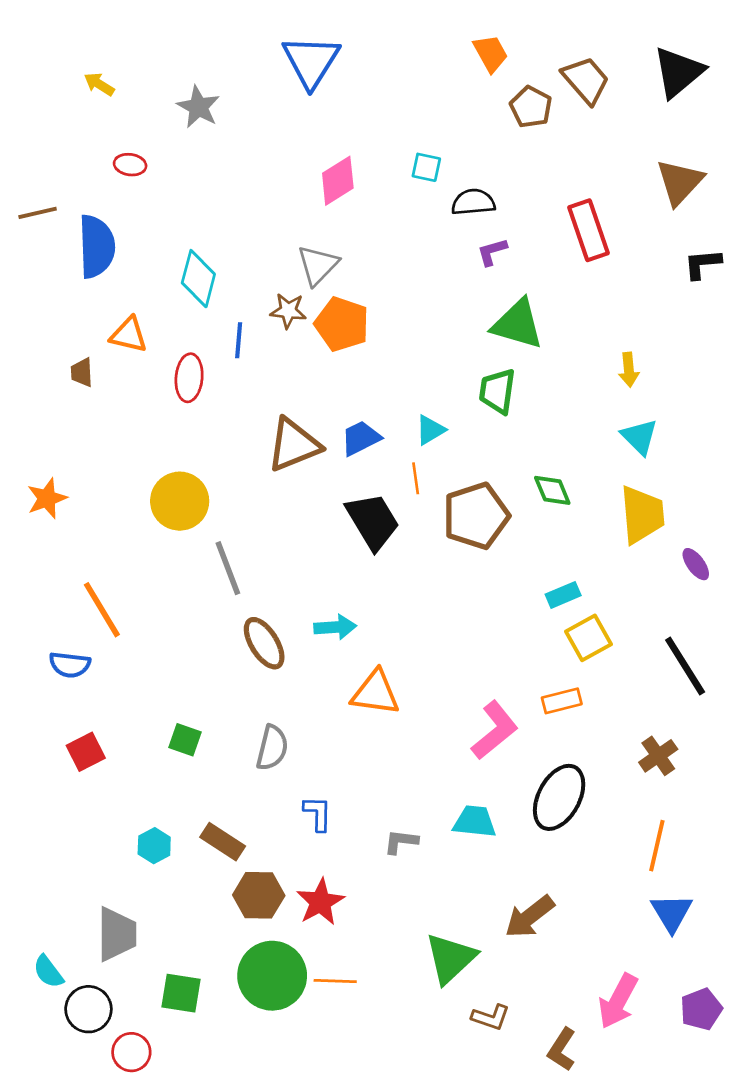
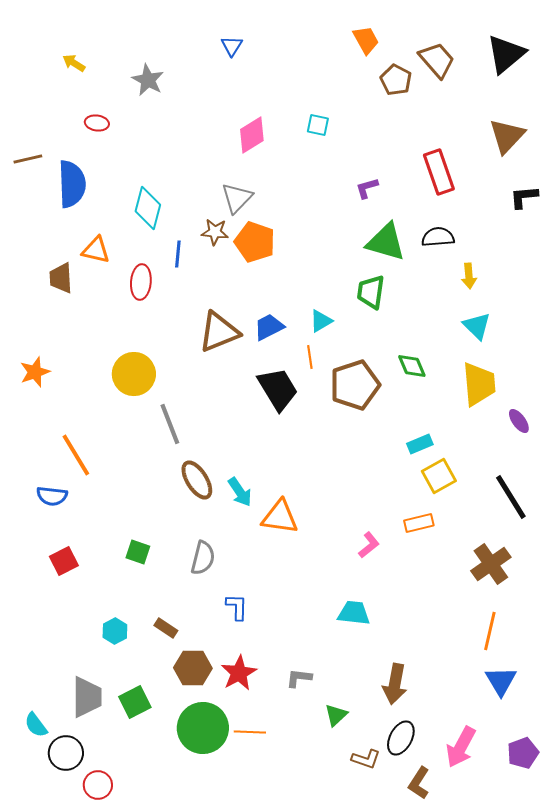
blue triangle: (311, 61) -> (232, 46), size x0.5
black semicircle: (473, 202) -> (438, 237), moved
brown trapezoid: (82, 372) -> (61, 278), size x1.4
cyan arrow: (335, 627) -> (240, 492), moved, turned 60
pink L-shape: (495, 730) -> (369, 545), size x0.6
brown cross: (658, 756) -> (491, 564), size x1.4
black ellipse: (559, 797) -> (401, 738), moved, size x0.7
brown rectangle: (223, 842) -> (166, 628), size x0.7
gray L-shape: (401, 842) -> (299, 678), moved
brown arrow: (530, 917) -> (395, 684), turned -42
green triangle: (450, 958) -> (336, 715), size x0.6
green square: (181, 993) -> (135, 702), moved, turned -36

